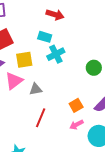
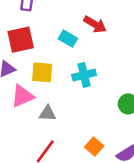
cyan rectangle: (45, 37) -> (68, 39), moved
orange square: (76, 105) -> (94, 146), turned -32

